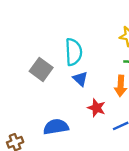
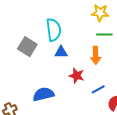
blue triangle: (80, 79) -> (61, 52), turned -40

